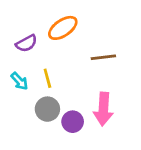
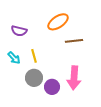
orange ellipse: (63, 28) -> (58, 22), moved
purple semicircle: (26, 43) -> (19, 31), turned 42

